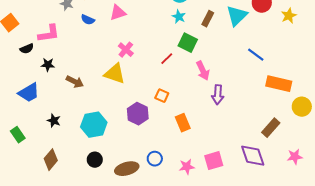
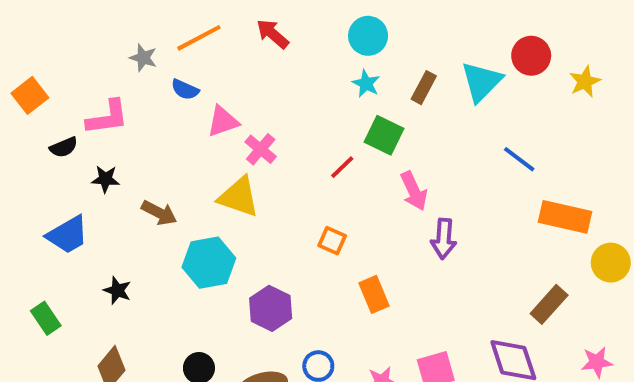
pink triangle: (118, 13) -> (223, 121), moved
purple hexagon: (138, 114) -> (271, 308), moved
cyan hexagon: (94, 125) -> (209, 263), moved

